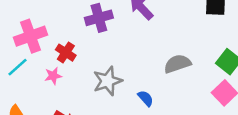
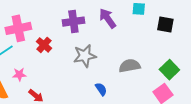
pink star: (53, 76) -> (19, 74), moved
gray star: (108, 81) -> (85, 56), moved

